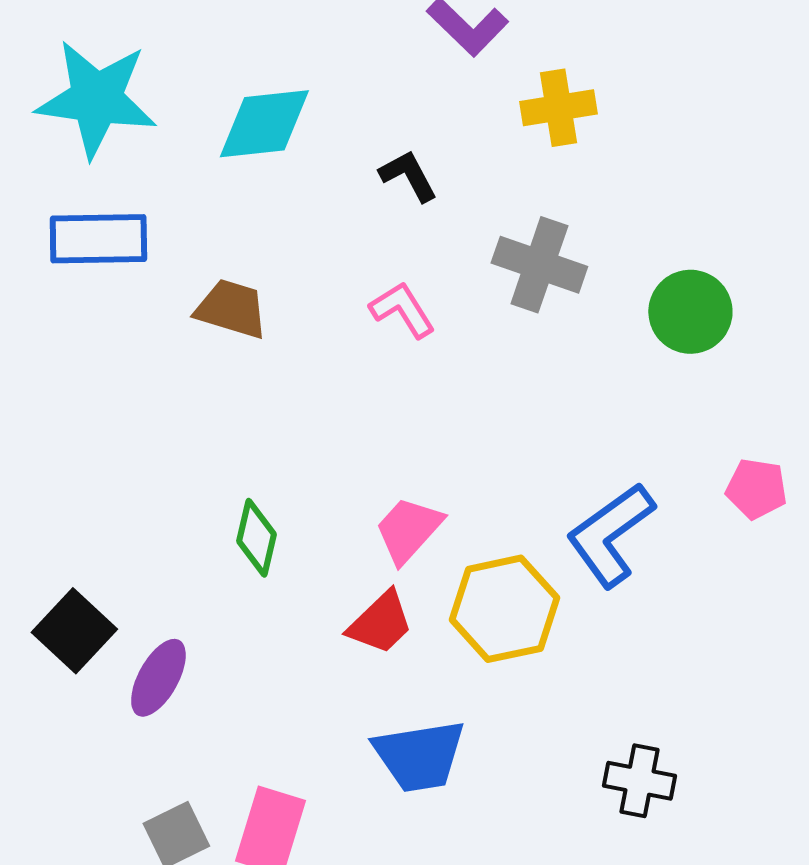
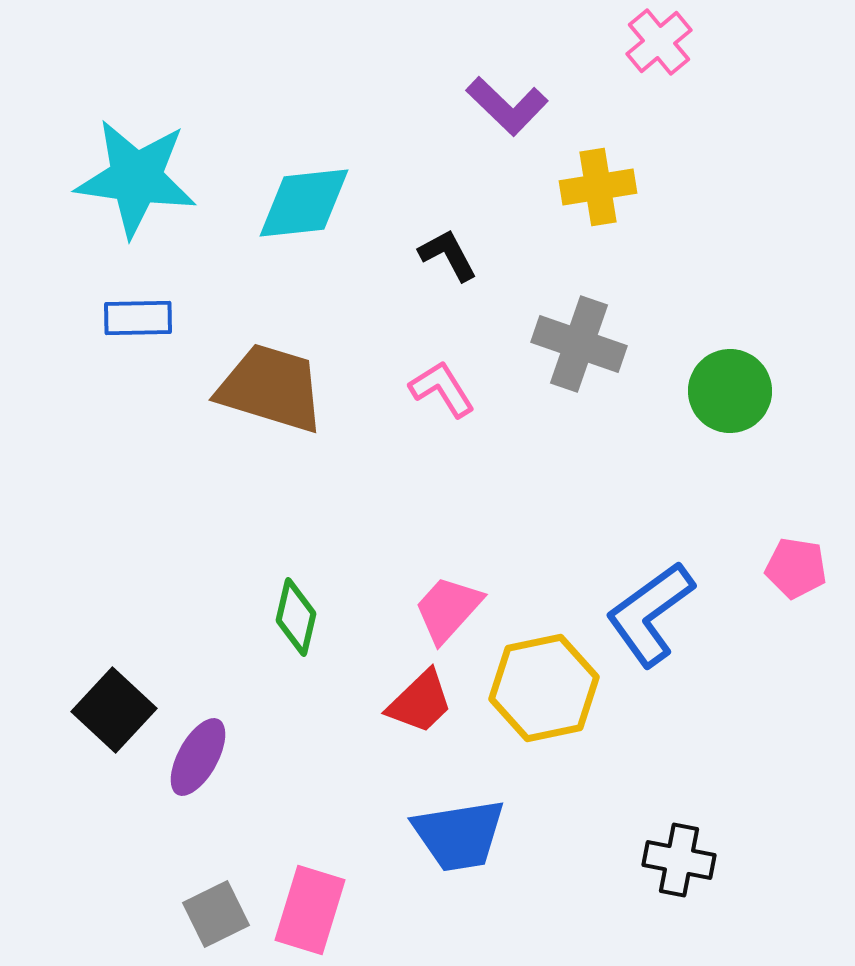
blue rectangle: (98, 239) -> (138, 318), size x0.7
brown trapezoid: (231, 309) -> (271, 388), size x1.5

